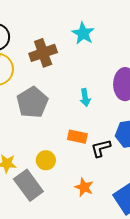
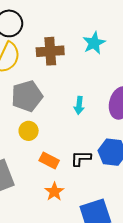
orange rectangle: (77, 137) -> (49, 160), moved
yellow circle: (46, 160) -> (29, 131), moved

